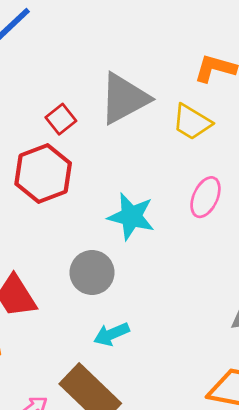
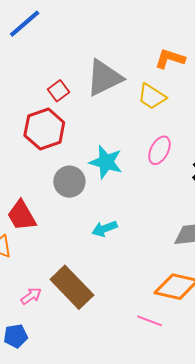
gray circle: (92, 273) -> (69, 182), moved
cyan arrow: (112, 334) -> (105, 229), moved

